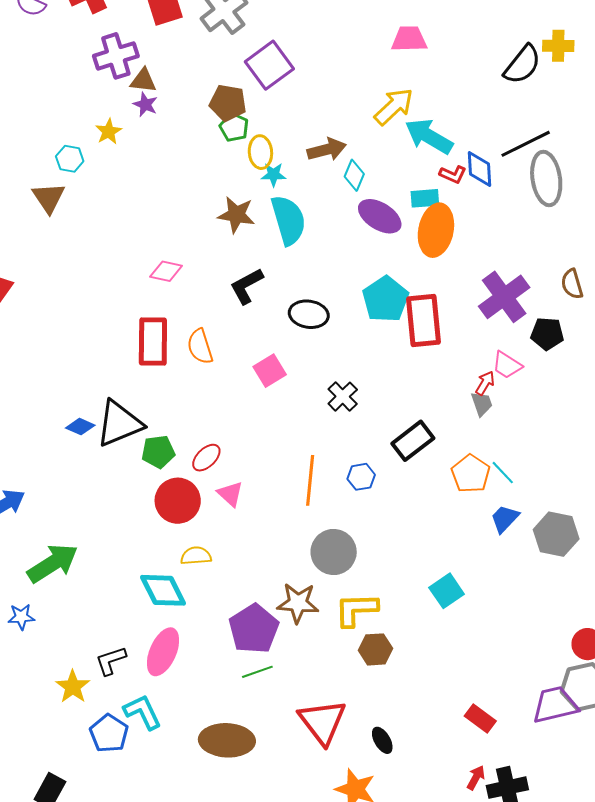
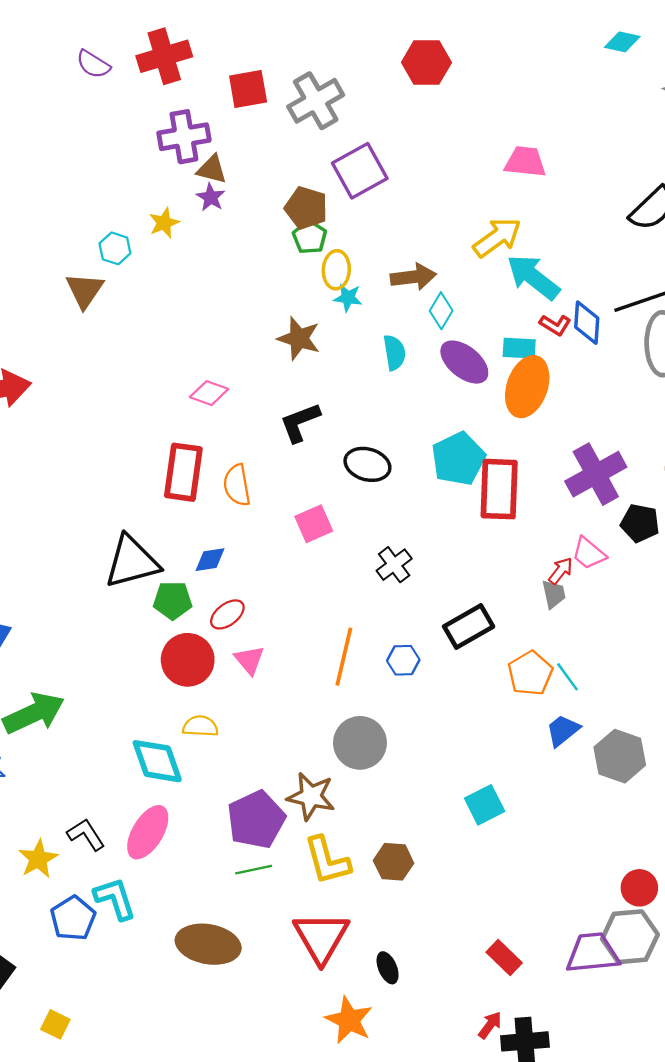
cyan semicircle: (288, 220) -> (394, 353), moved, size x0.6
blue diamond: (80, 427) -> (210, 560), moved, turned -40
yellow L-shape: (356, 610) -> (327, 860), moved, turned -111
black L-shape: (111, 661) -> (86, 834), turned 68

